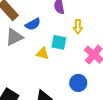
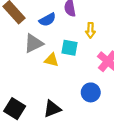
blue semicircle: (33, 24) -> (47, 20), moved
gray triangle: (14, 37) -> (34, 43), moved

